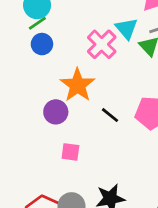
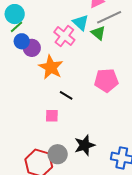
purple circle: (56, 112) -> (32, 48), moved
black line: (110, 115) -> (66, 95), moved

